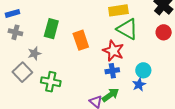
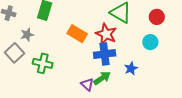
orange rectangle: (81, 40) -> (77, 34), moved, turned -42
cyan circle: (143, 70) -> (150, 42), moved
blue cross: (112, 71) -> (105, 54), size x1.5

